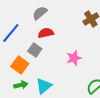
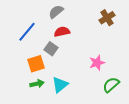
pink star: (74, 58) -> (97, 63), moved
orange square: (20, 65) -> (36, 64), turned 36

